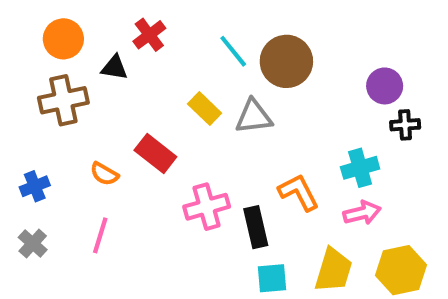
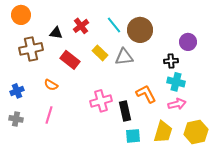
red cross: (149, 35) -> (81, 26), moved
orange circle: (63, 39) -> (21, 15), moved
black cross: (405, 125) -> (171, 61), moved
red rectangle: (155, 153) -> (70, 60), moved
cyan cross: (360, 168) -> (176, 82), turned 30
gray cross: (33, 244) -> (16, 119), turned -32

